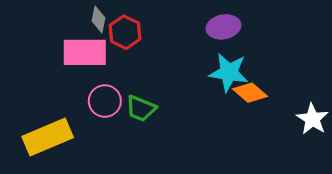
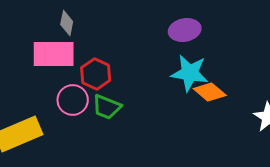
red hexagon: (125, 32) -> (96, 74), moved

